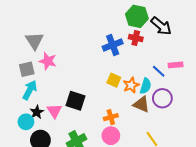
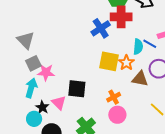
red cross: (136, 38) -> (121, 17), size x1.5
pink star: (48, 61) -> (46, 72), moved
gray square: (27, 69) -> (33, 63), moved
yellow square: (114, 80) -> (109, 61), size x1.5
cyan semicircle: (145, 86) -> (138, 47), moved

